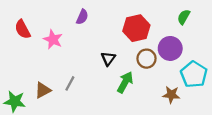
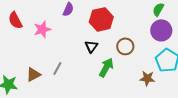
red hexagon: (136, 28) -> (101, 19), moved
pink star: (53, 39) -> (42, 29), turned 30
purple circle: (170, 48) -> (161, 30), moved

